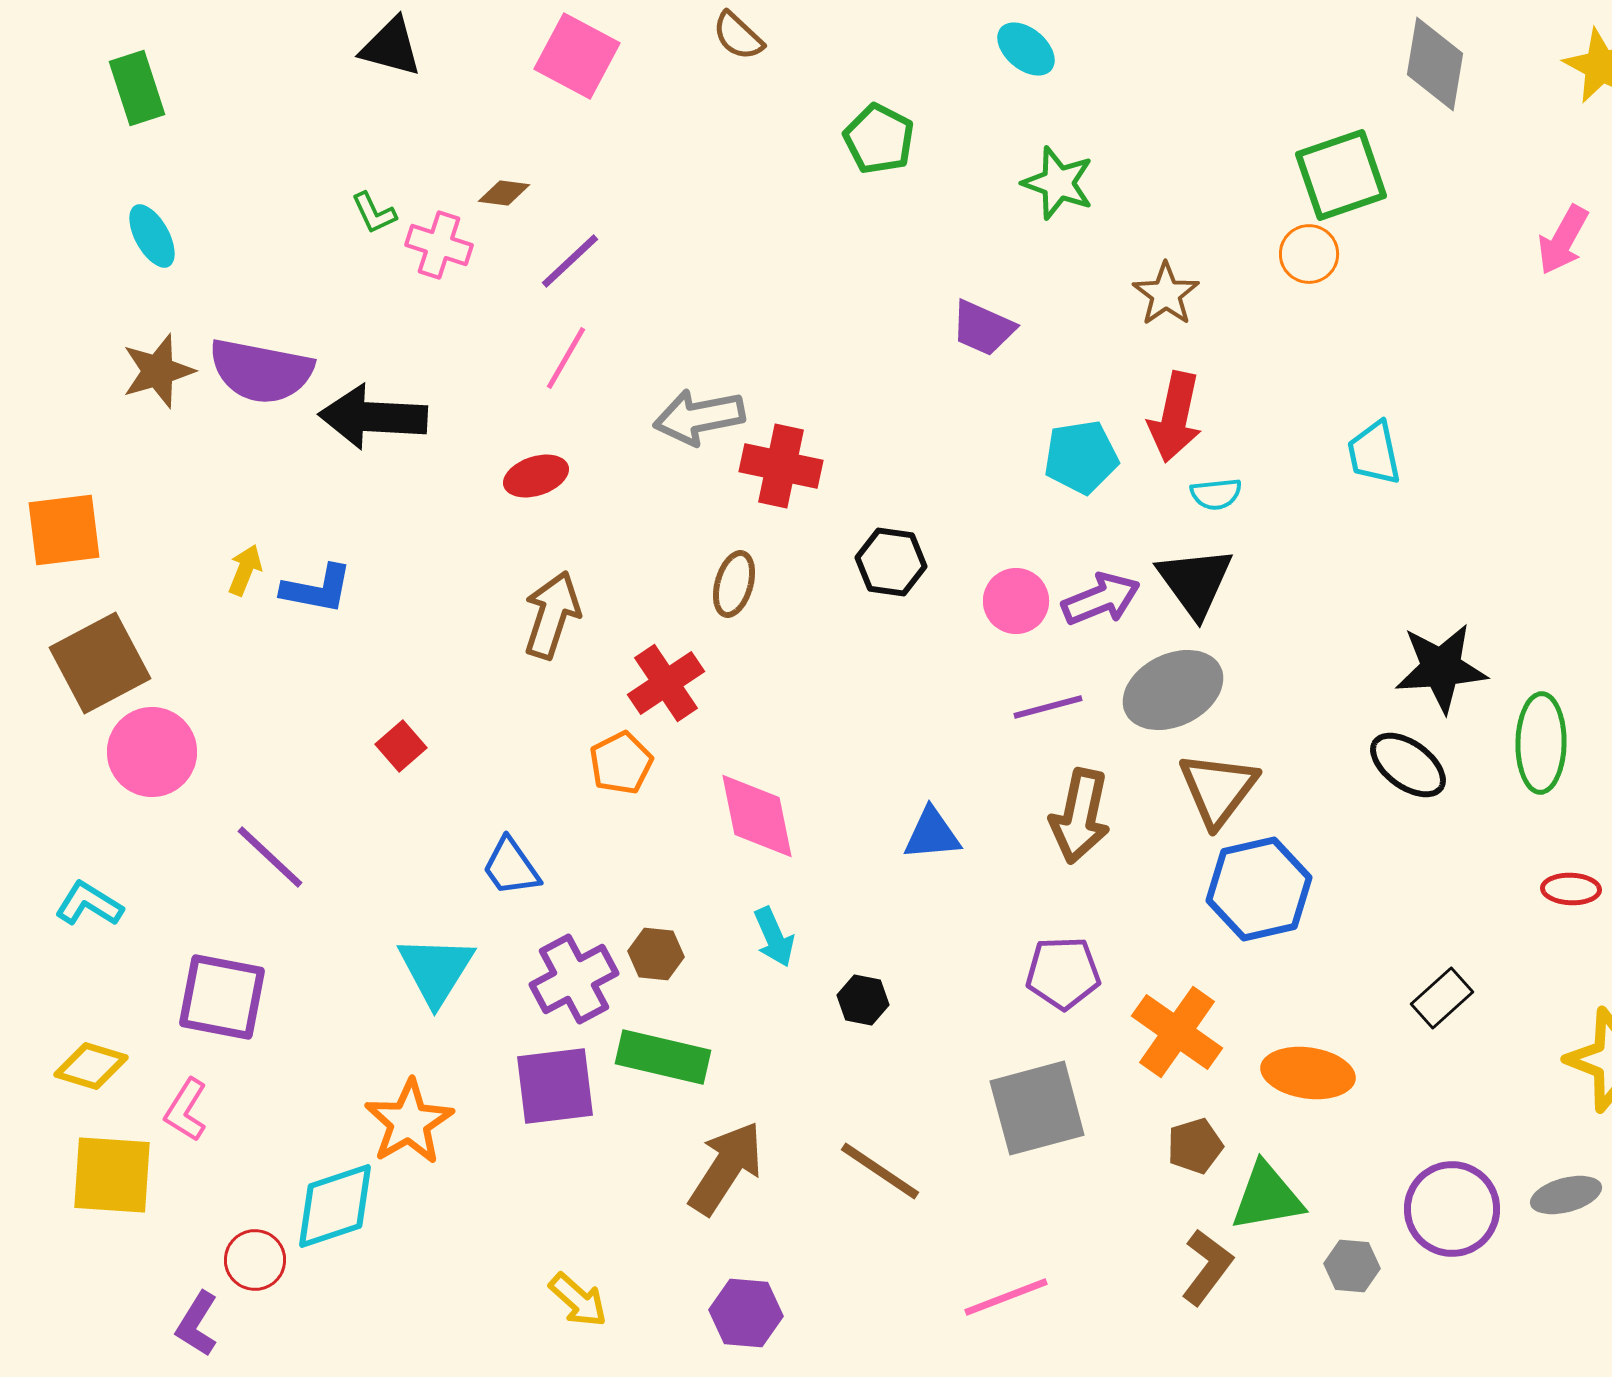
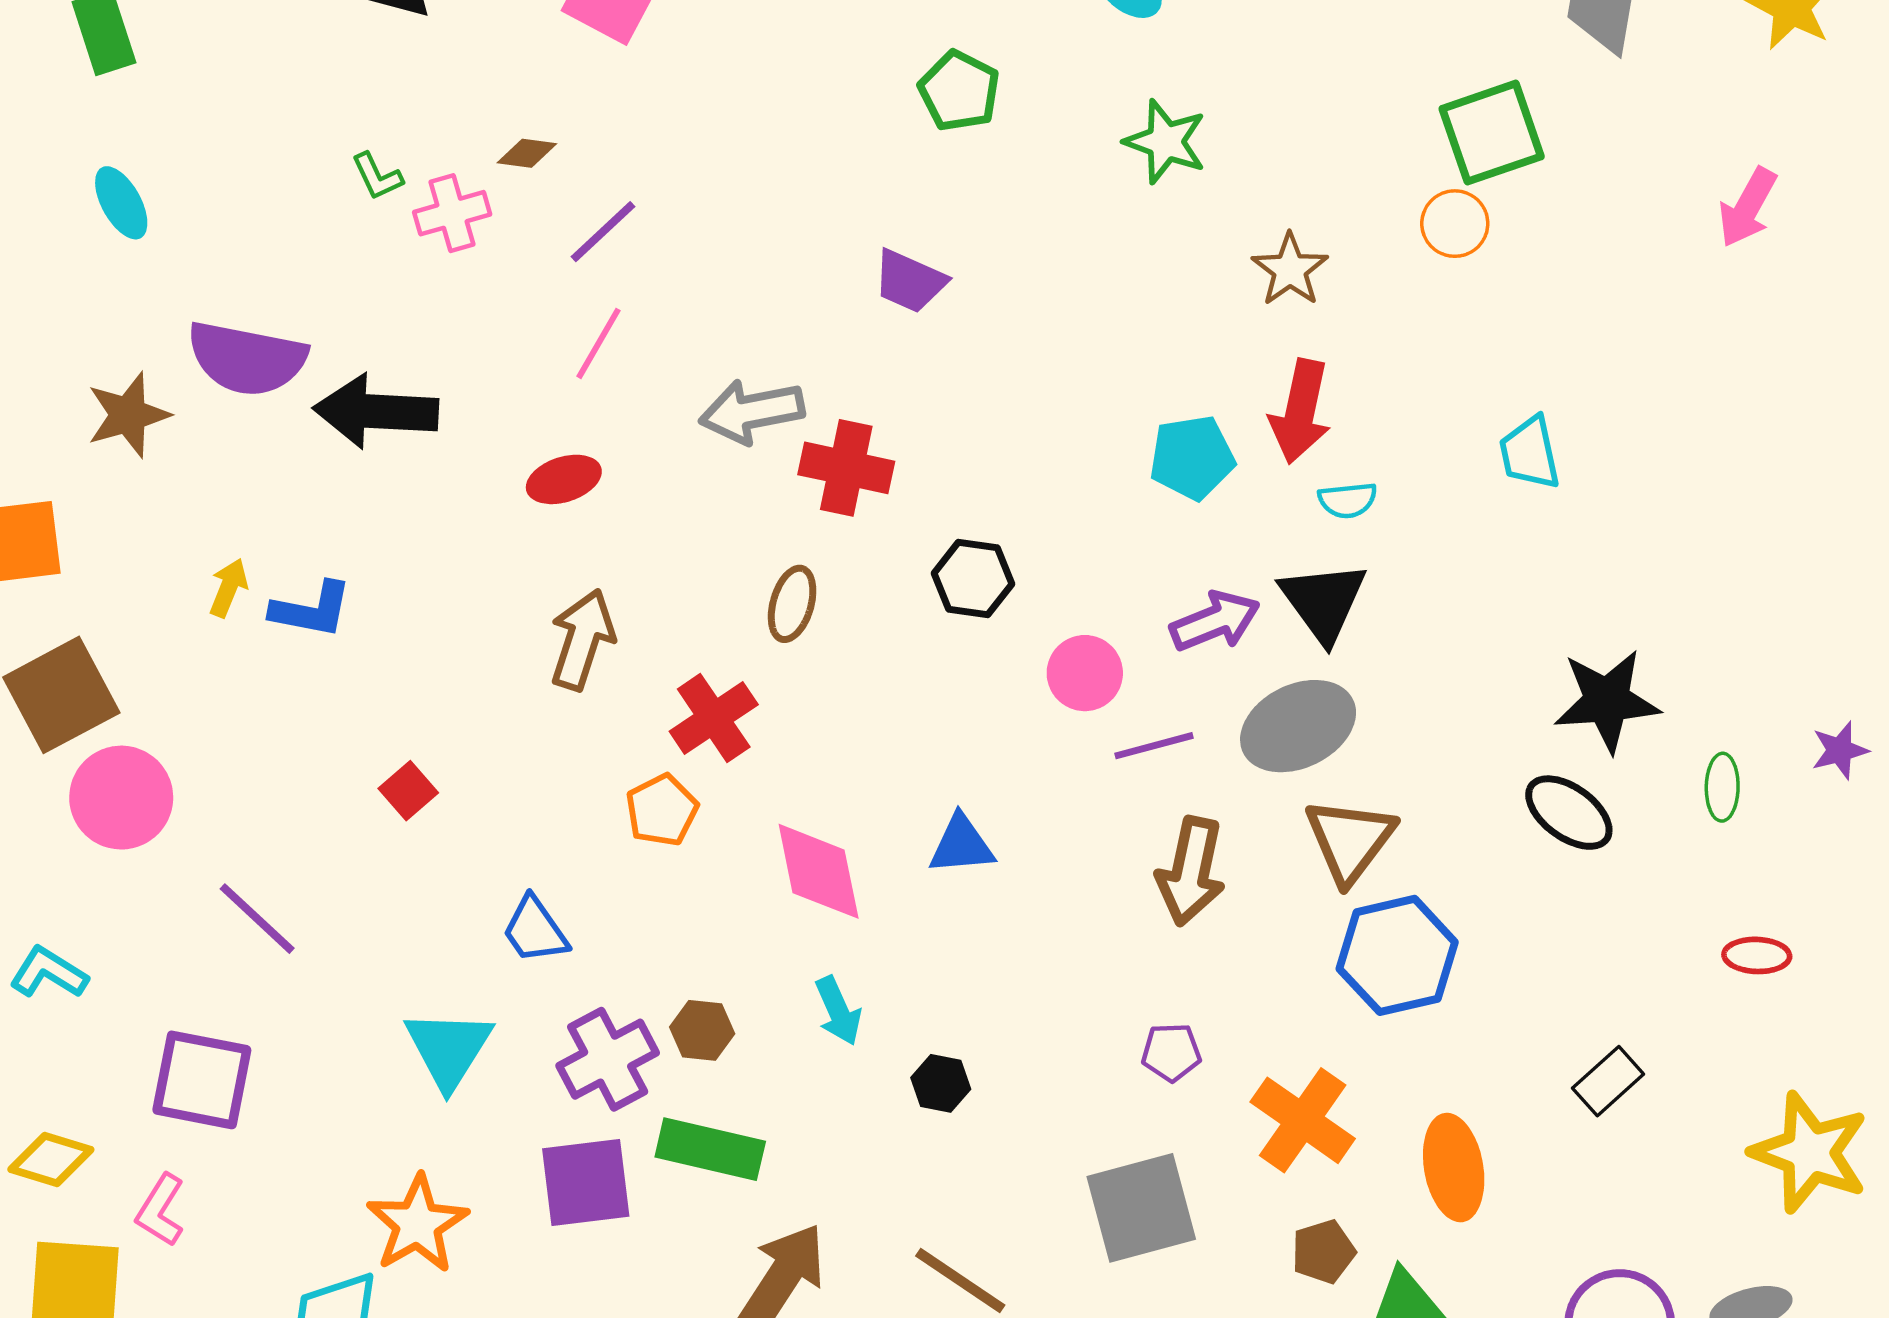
pink cross: (439, 245) -> (452, 213), turned -34
purple trapezoid: (983, 328) -> (910, 281), moved
brown star: (158, 371) -> (128, 415), moved
pink circle: (1016, 601) -> (1085, 673), moved
green ellipse: (1541, 743) -> (1722, 787), size x0.6
blue triangle: (932, 834) -> (961, 845), moved
purple pentagon: (1063, 973) -> (1171, 1052), size x0.7
orange ellipse: (1308, 1073) -> (1454, 1168), turned 72

